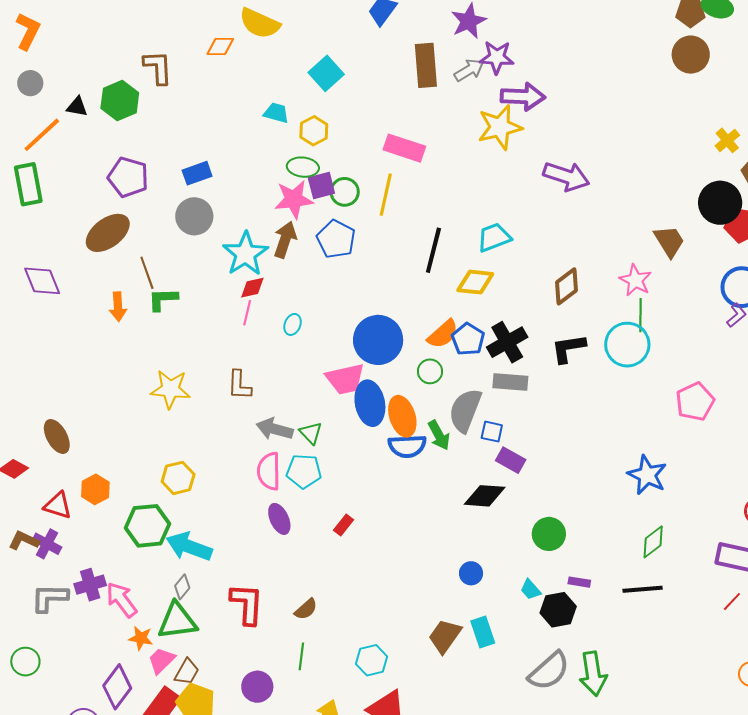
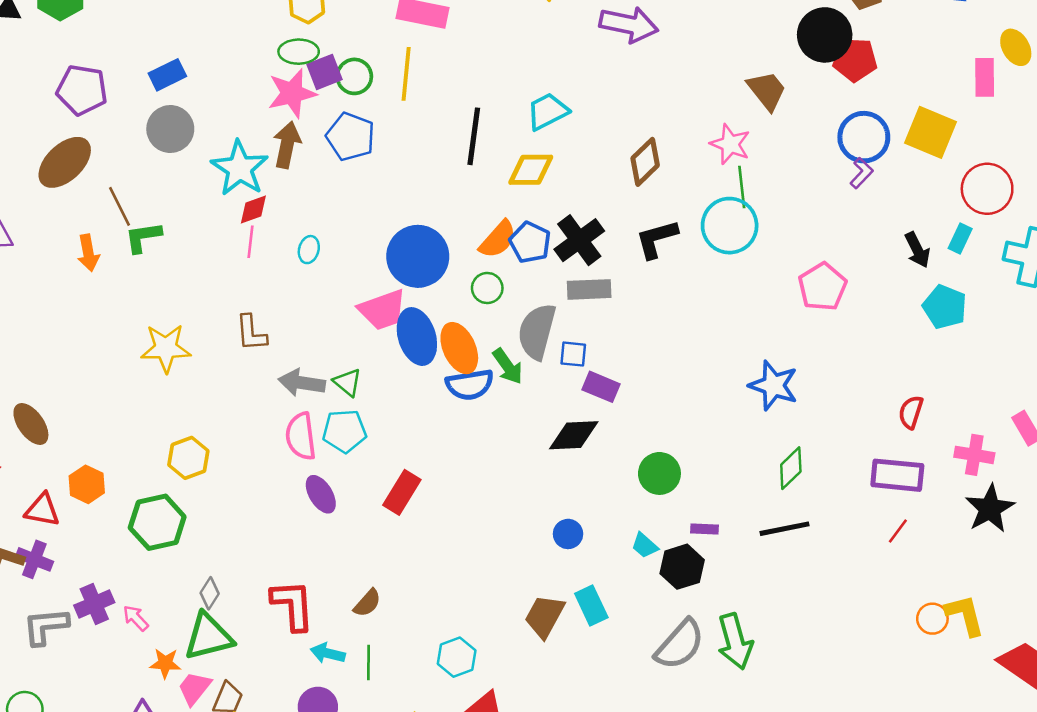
red rectangle: (344, 525) -> (402, 492), size x1.6
cyan arrow: (189, 547) -> (328, 653), moved, size x0.6
pink arrow: (122, 600) -> (136, 618), size x0.6

